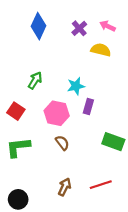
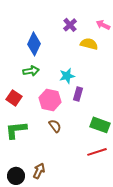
blue diamond: (39, 26) -> (34, 44), moved
pink arrow: (108, 26) -> (103, 25), moved
green arrow: (35, 80) -> (31, 71), turned 49
red line: (101, 185) -> (97, 152), moved
brown arrow: (65, 187) -> (39, 171), moved

